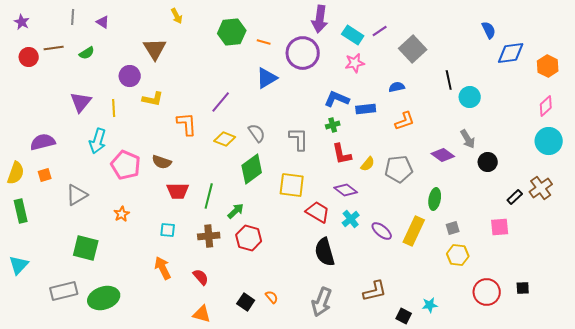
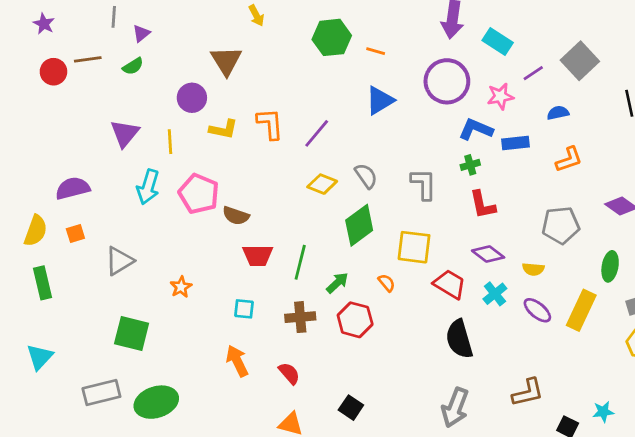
purple triangle: (103, 22) -> (141, 33), moved, turned 48
purple line: (380, 31) -> (533, 73), moved
purple circle: (303, 53) -> (447, 81), moved
pink star: (355, 63) -> (500, 96), moved
orange L-shape: (187, 124) -> (270, 124), moved
yellow semicircle: (368, 164) -> (533, 269), moved, turned 56
pink pentagon: (126, 165) -> (199, 194), moved
orange semicircle: (272, 297) -> (387, 283), moved

